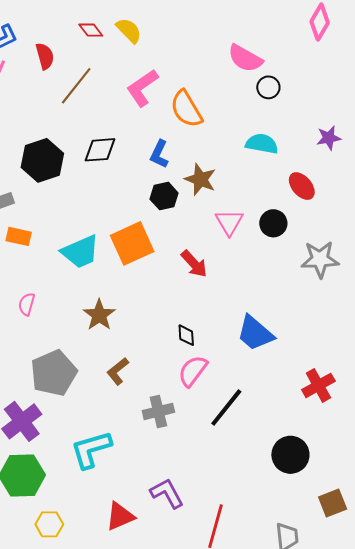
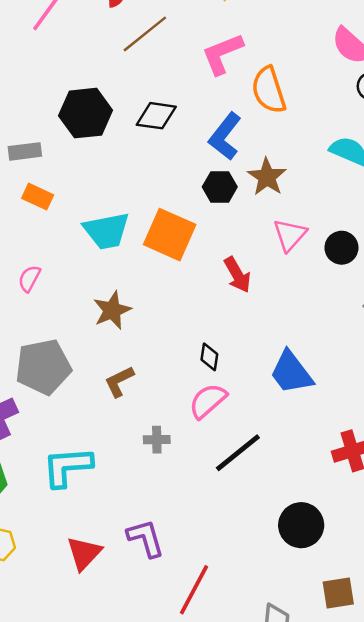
blue L-shape: (159, 154) -> (225, 136), size x1.4
orange square: (132, 243) -> (170, 235), turned 36
gray cross: (158, 411) -> (157, 440), size x0.7
red triangle: (120, 516) -> (84, 553), turned -36

